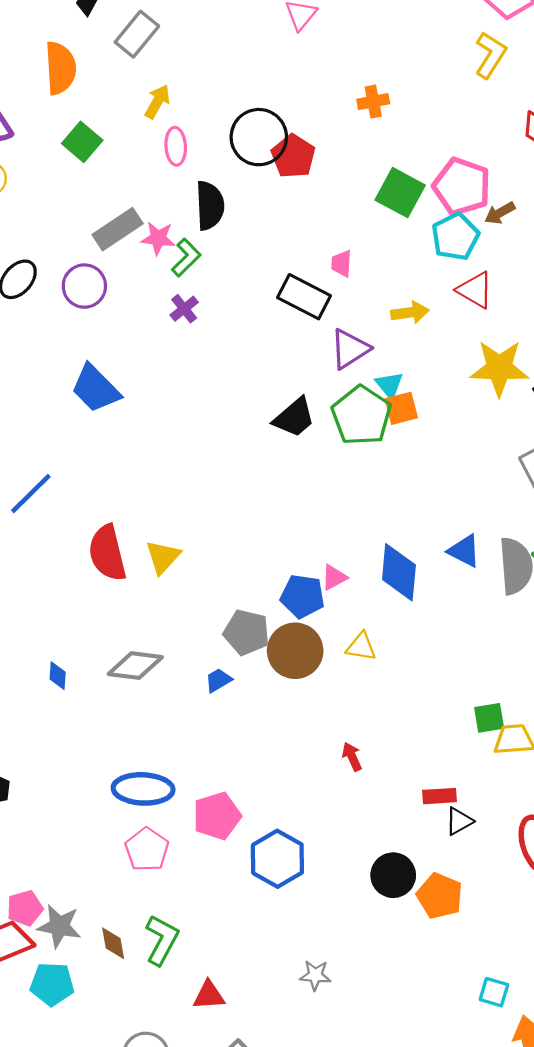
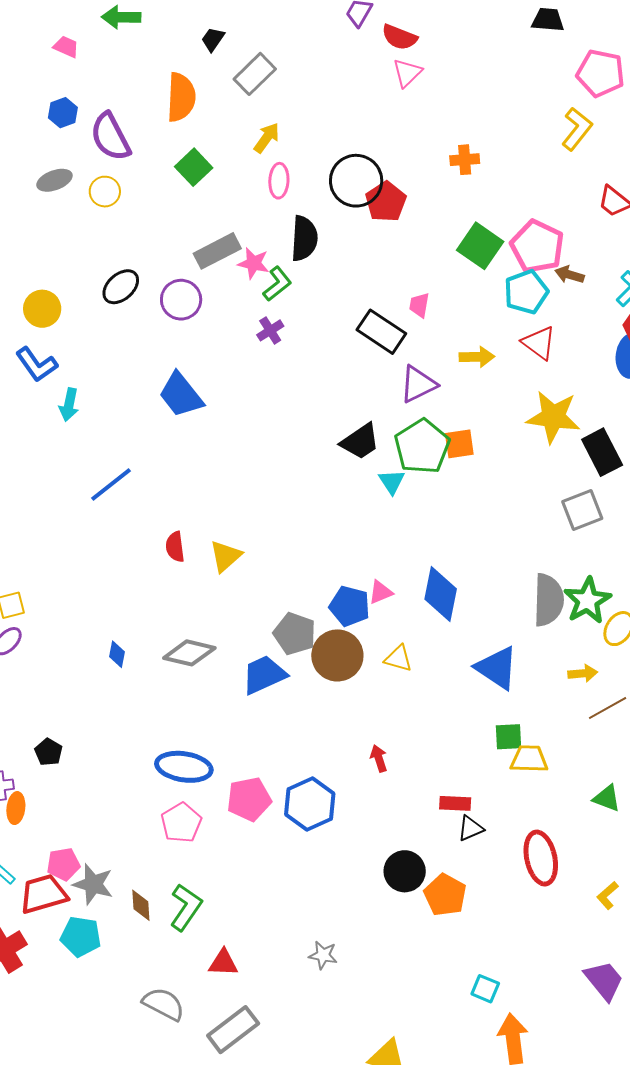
brown arrow: (500, 213) -> (569, 275), turned 40
cyan triangle: (389, 385) -> (392, 482), moved
blue triangle: (464, 551) -> (497, 668), moved, size x1.4
red semicircle: (107, 553) -> (175, 547), size x0.6
blue trapezoid: (218, 680) -> (264, 675), size x1.8
blue hexagon: (277, 859) -> (310, 804), moved

